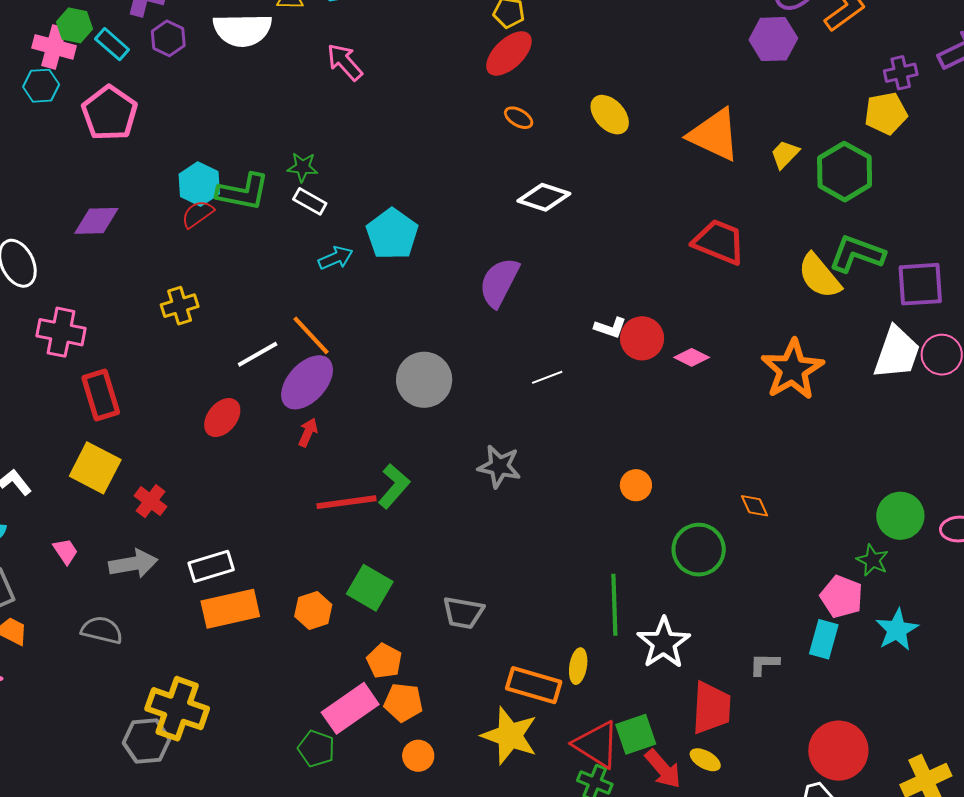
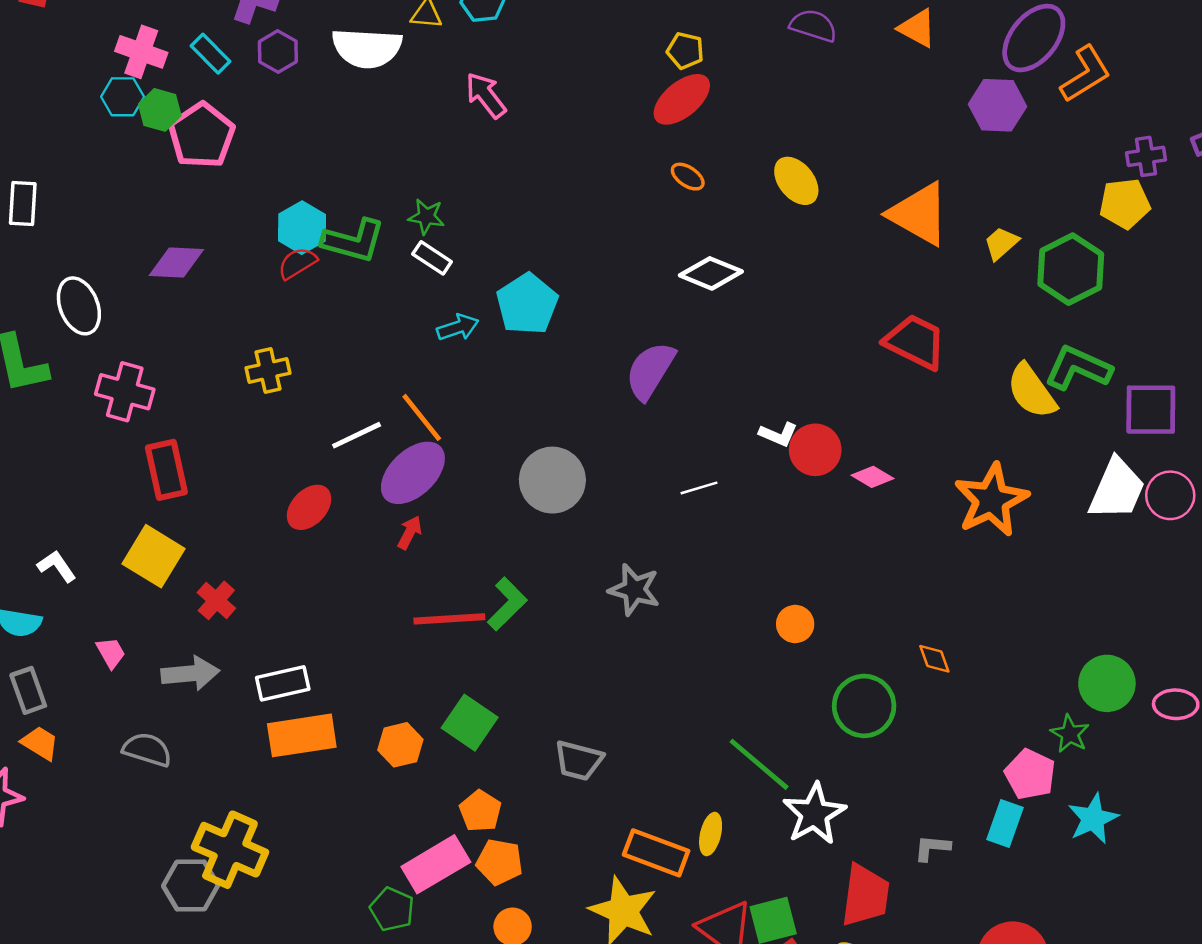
green hexagon: (74, 25) -> (160, 110), moved
green line: (614, 605) -> (759, 764), turned -52

